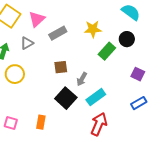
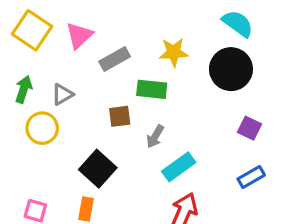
black circle: (127, 39) -> (231, 69), size x1.6
gray triangle: (27, 43) -> (62, 94), moved
green rectangle: (107, 51) -> (152, 89), moved, turned 54
black square: (66, 98) -> (98, 169), moved

